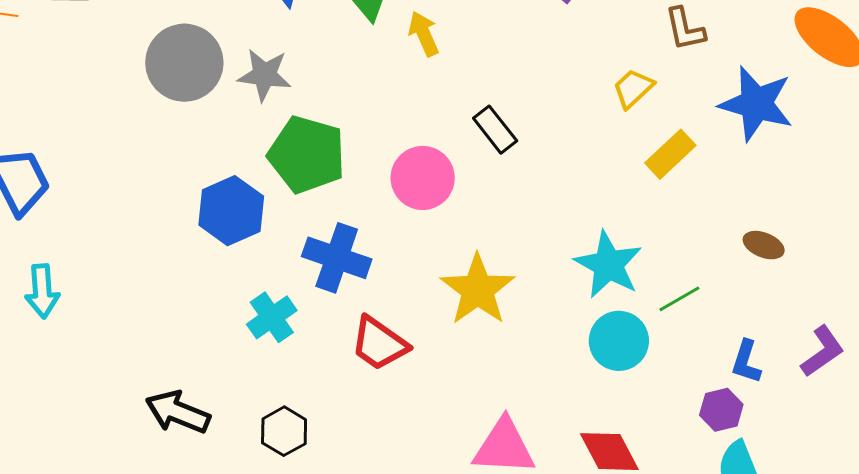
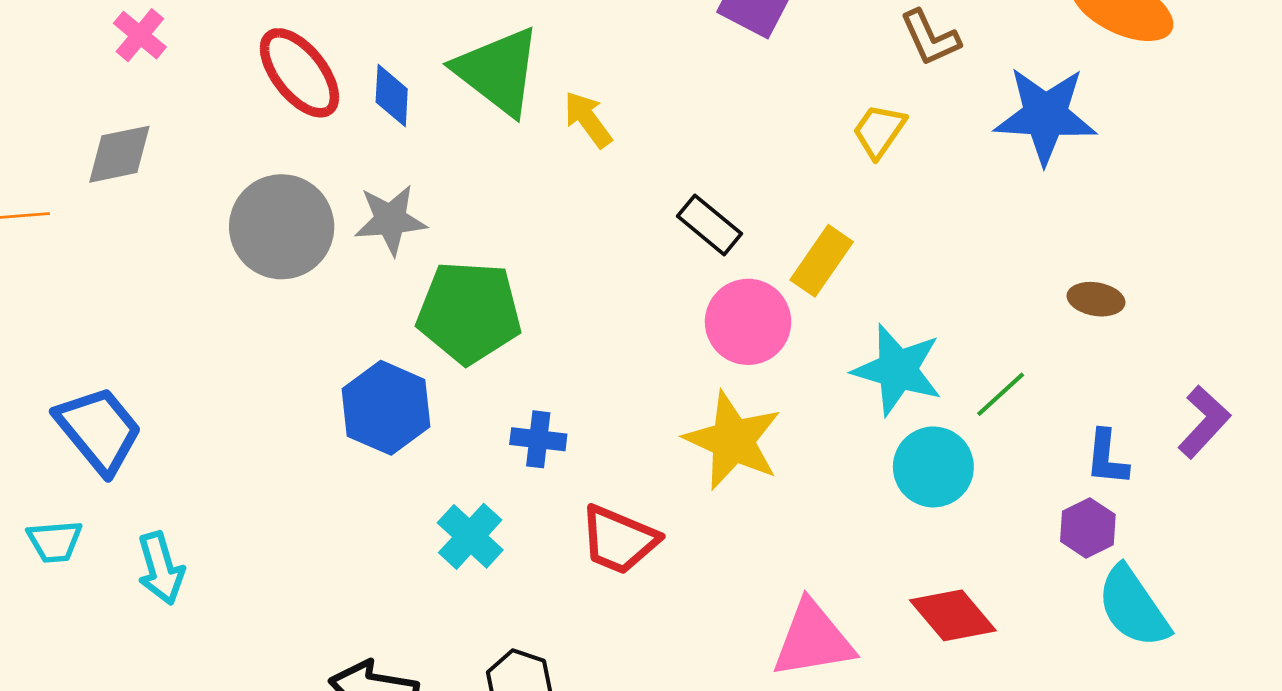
yellow rectangle: (670, 154) -> (822, 261), moved
pink circle: (423, 178) -> (748, 322), moved
blue cross: (337, 258) -> (538, 439), size x0.6

